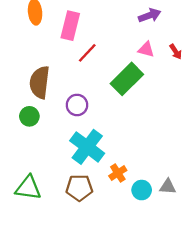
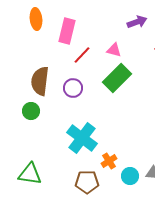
pink triangle: (146, 49) -> (114, 50), moved
purple circle: (77, 105) -> (73, 88), moved
brown pentagon: (79, 188) -> (87, 182), moved

